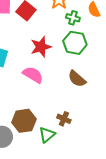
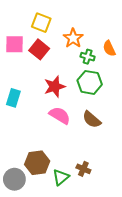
pink semicircle: (33, 75) -> (60, 115), moved
brown cross: (64, 119) -> (83, 169), moved

